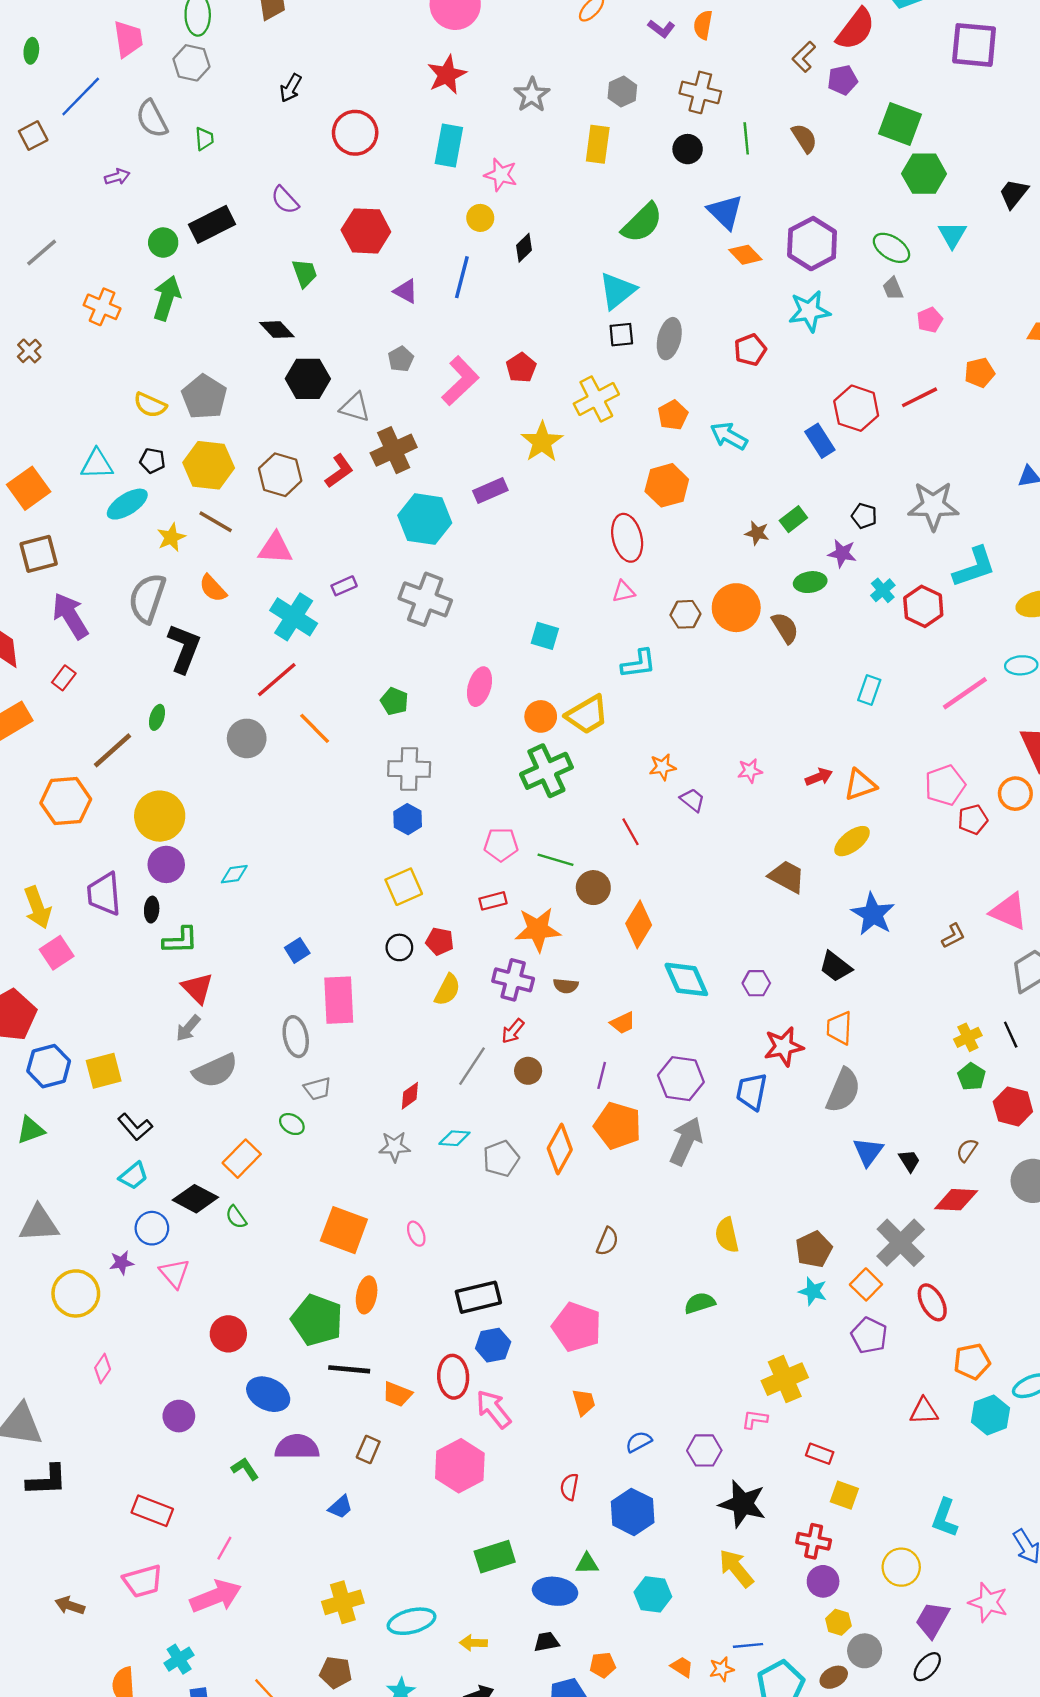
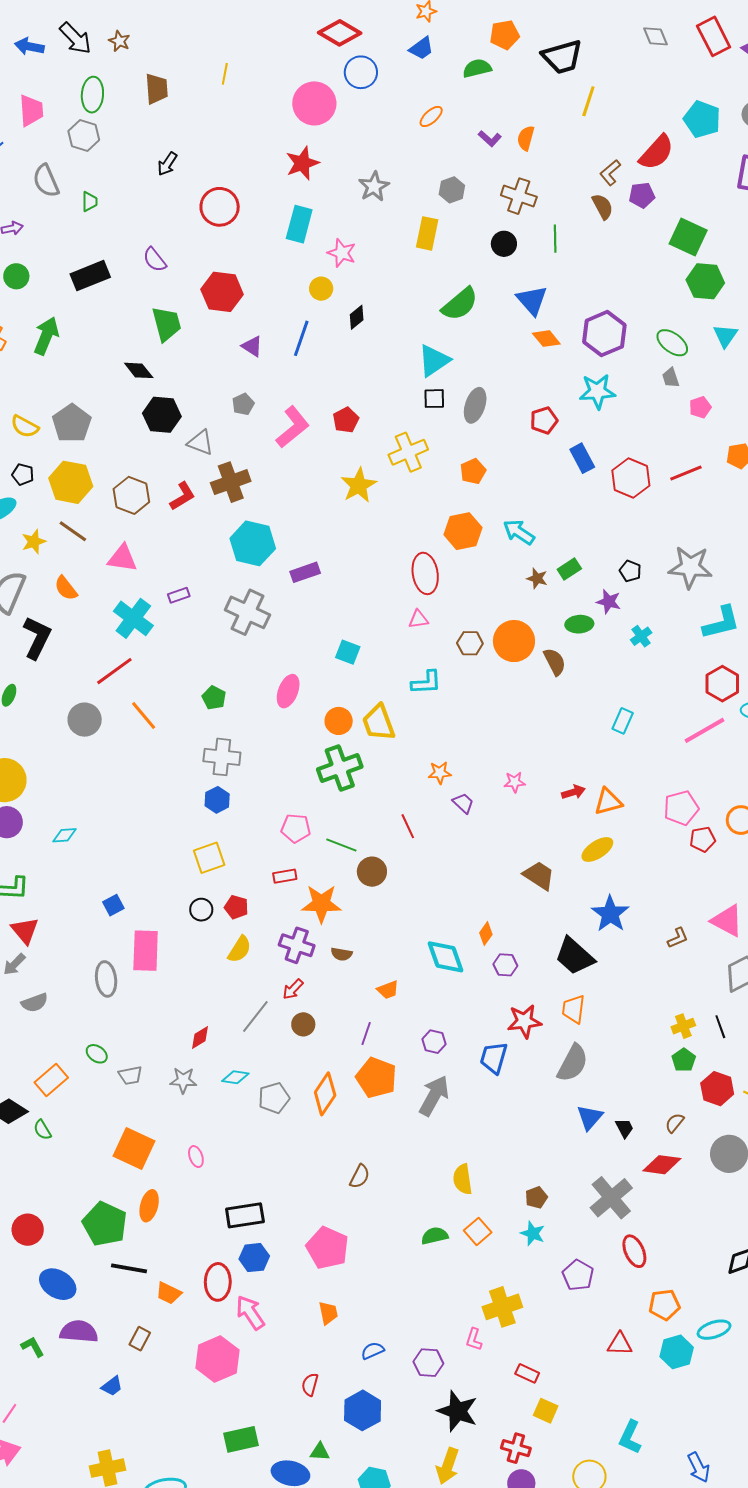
brown semicircle: (804, 138) -> (603, 206), moved
green circle: (163, 243) -> (16, 276), moved
green trapezoid: (305, 273) -> (166, 324), size x1.4
cyan arrow: (729, 436) -> (519, 532), moved
blue rectangle: (820, 441) -> (582, 458), moved
purple rectangle: (490, 491) -> (305, 572), moved
red hexagon: (923, 606) -> (722, 684), moved
yellow trapezoid: (587, 715) -> (379, 723), turned 96
orange diamond: (639, 924) -> (486, 934), moved, size x0.6
black trapezoid: (836, 967) -> (575, 956), size x1.4
gray semicircle: (215, 1071) -> (35, 1003), size x0.7
purple hexagon: (681, 1079) -> (434, 1042), size x0.6
gray trapezoid: (318, 1089) -> (130, 1075), moved
brown pentagon: (814, 1249) -> (536, 1197), size x0.7
orange square: (866, 1284) -> (478, 1231), moved
pink L-shape: (755, 1419) -> (474, 1339), turned -85
yellow arrow: (736, 1568) -> (448, 1466), turned -126

